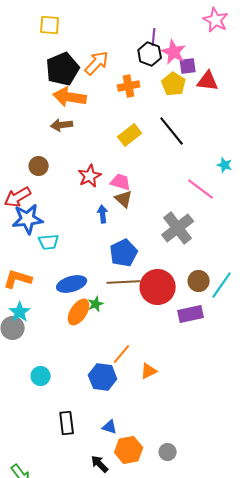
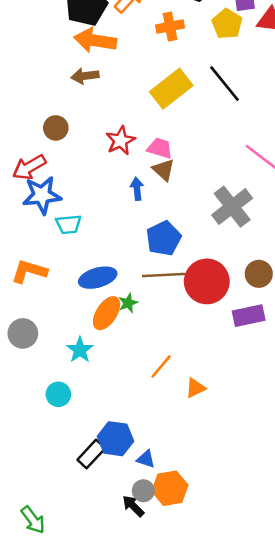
yellow rectangle: (130, 135) -> (171, 89), size x1.4
cyan star: (20, 312) -> (80, 350), moved
blue hexagon: (103, 377) -> (115, 439), moved
black rectangle: (67, 423) -> (91, 454), turned 50
gray circle: (168, 452) -> (143, 491), moved

